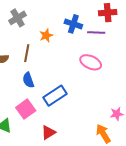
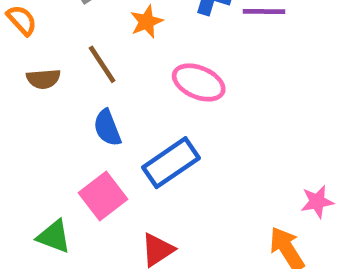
brown line: (27, 53) -> (102, 64), turned -42
pink ellipse: (91, 62) -> (199, 82), moved

